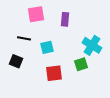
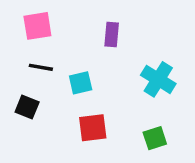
pink square: (36, 14) -> (37, 26), moved
green square: (81, 64) -> (155, 138), moved

